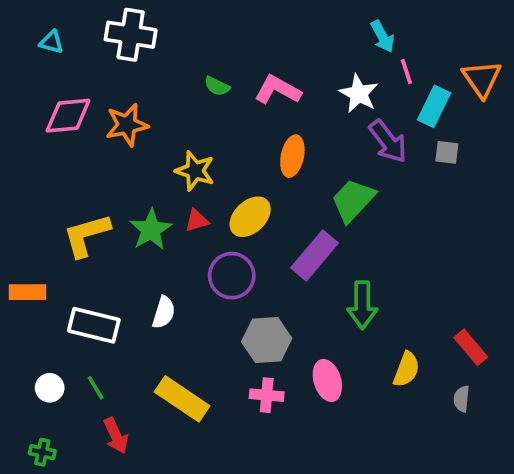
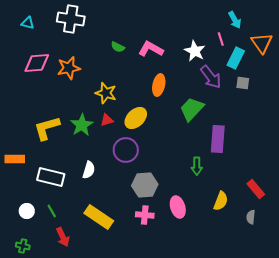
cyan arrow: (383, 37) -> (235, 20), moved
purple rectangle: (314, 255) -> (218, 139), moved, turned -36
green arrow: (362, 305) -> (197, 166), size x0.7

